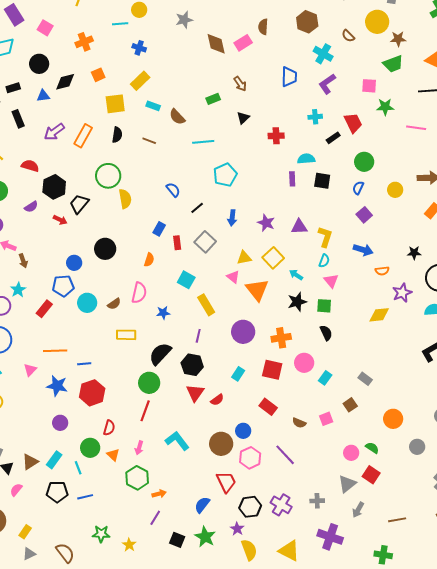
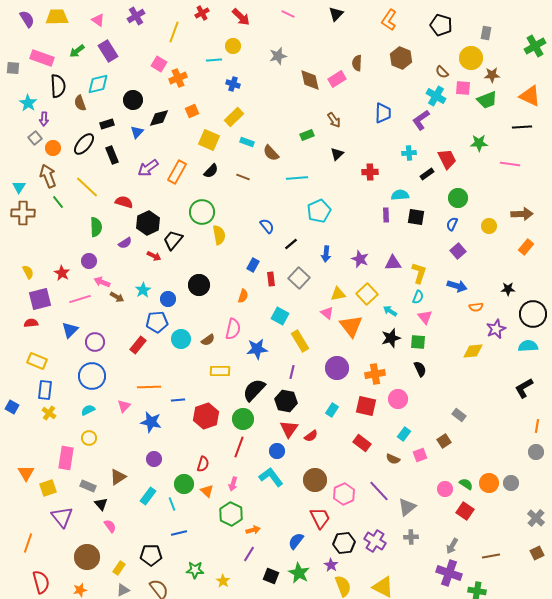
pink square: (45, 28) -> (159, 64), moved
cyan cross: (323, 54) -> (436, 96), moved
pink square: (369, 86) -> (463, 88), moved
blue triangle: (43, 96) -> (137, 132), turned -40
yellow square: (115, 104) -> (209, 140), turned 30
black semicircle: (117, 135) -> (211, 171), turned 35
brown arrow: (23, 261) -> (117, 297), turned -40
cyan star: (18, 290) -> (143, 290), moved
blue star: (163, 313) -> (257, 349), size x1.5
cyan rectangle: (325, 378) -> (404, 434), moved
red hexagon: (92, 393) -> (206, 416), moved
orange circle: (393, 419) -> (489, 483), moved
blue circle: (243, 431) -> (277, 451), moved
brown triangle: (30, 462) -> (118, 477), moved
gray triangle: (347, 484) -> (407, 507), moved
pink semicircle: (16, 490) -> (110, 526), turned 104
black pentagon: (57, 492) -> (151, 555), moved
purple cross: (330, 537) -> (449, 573), moved

